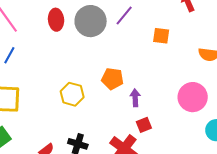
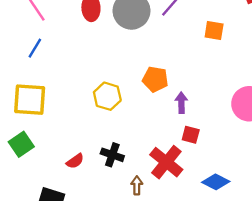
red square: (144, 125) -> (191, 135), turned 35

